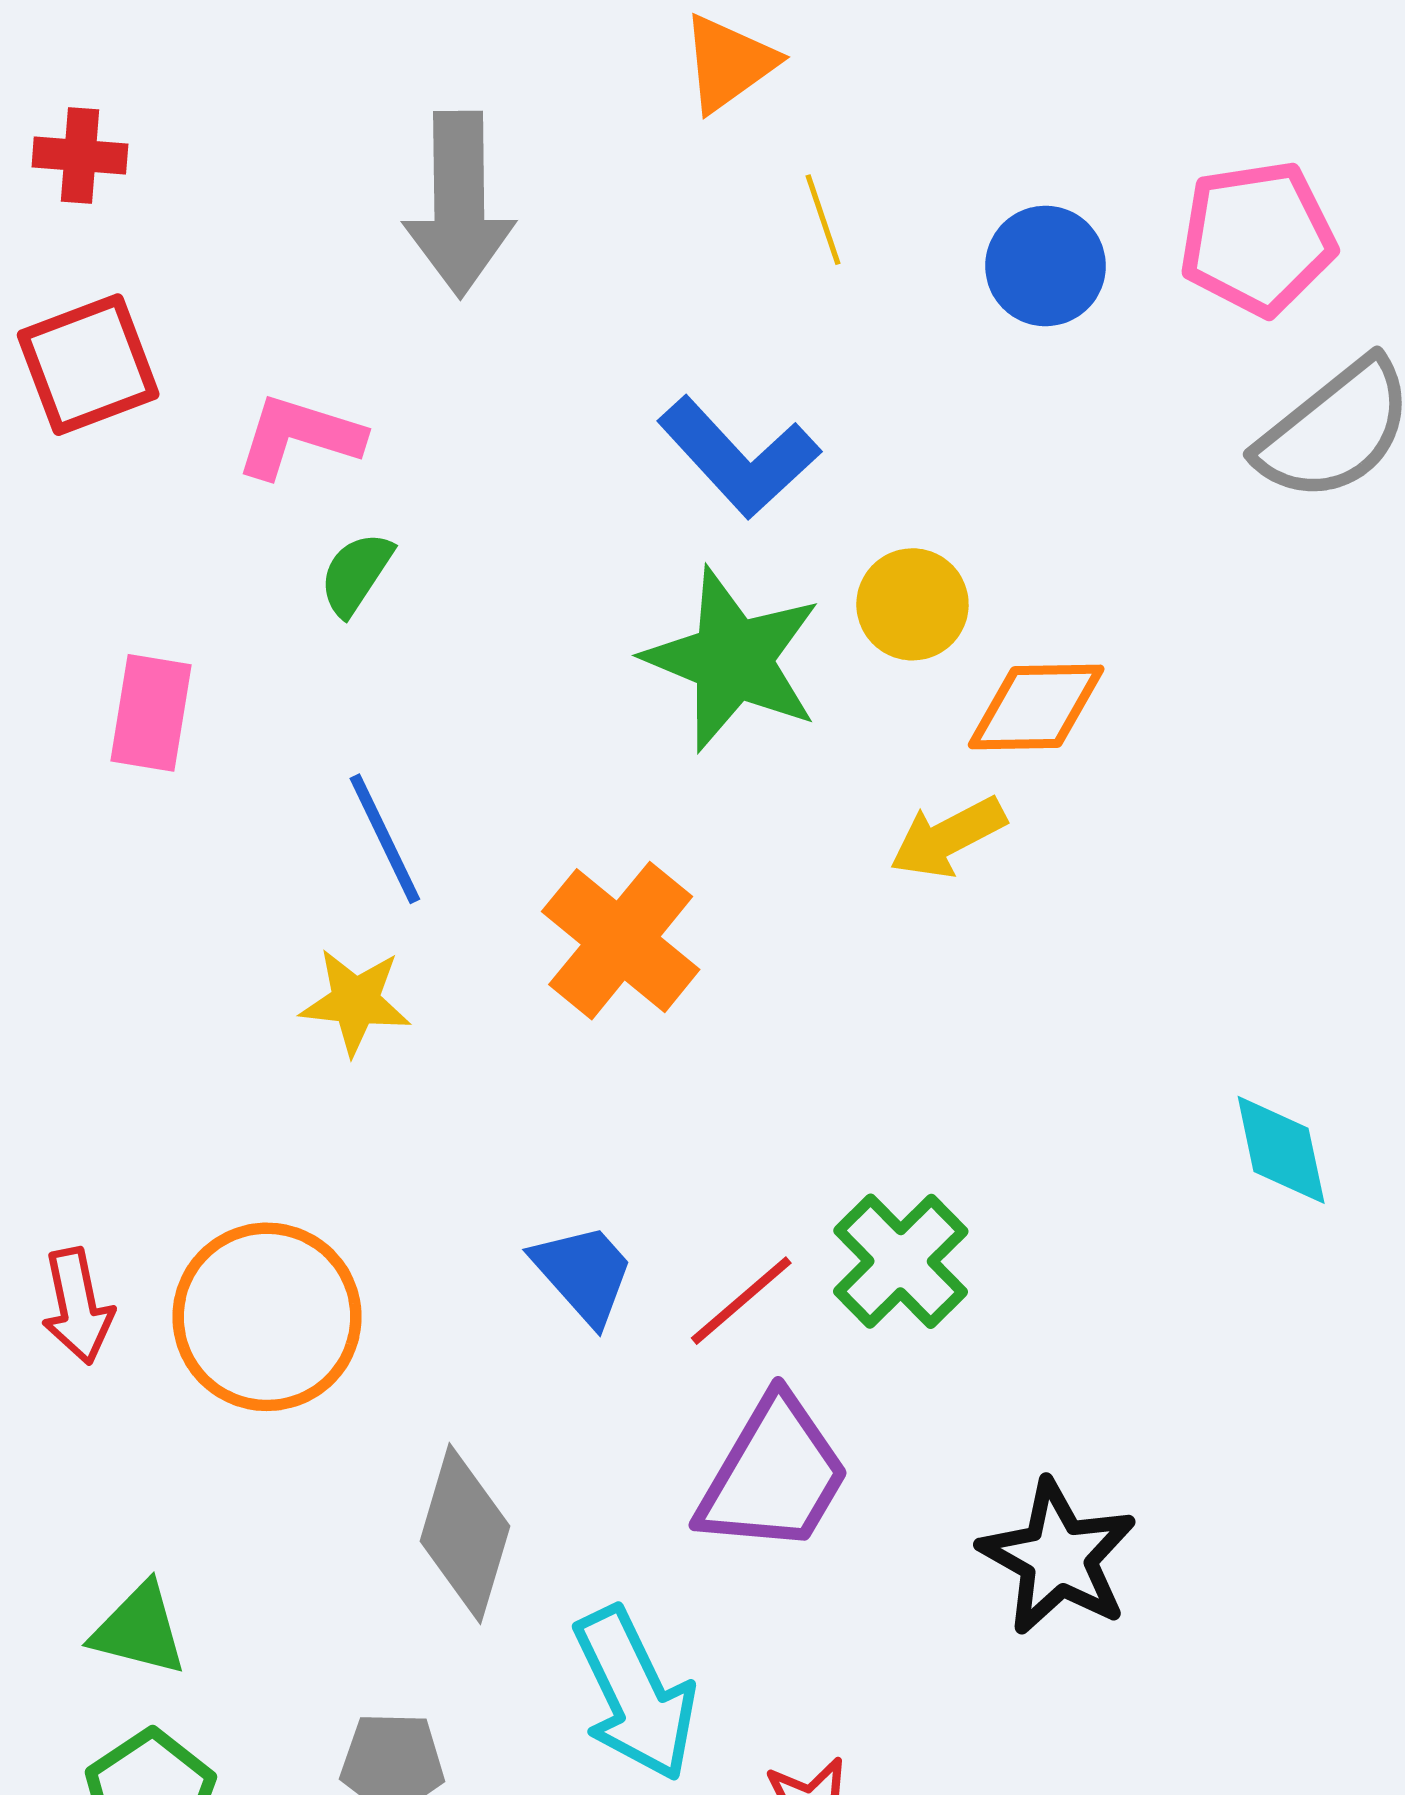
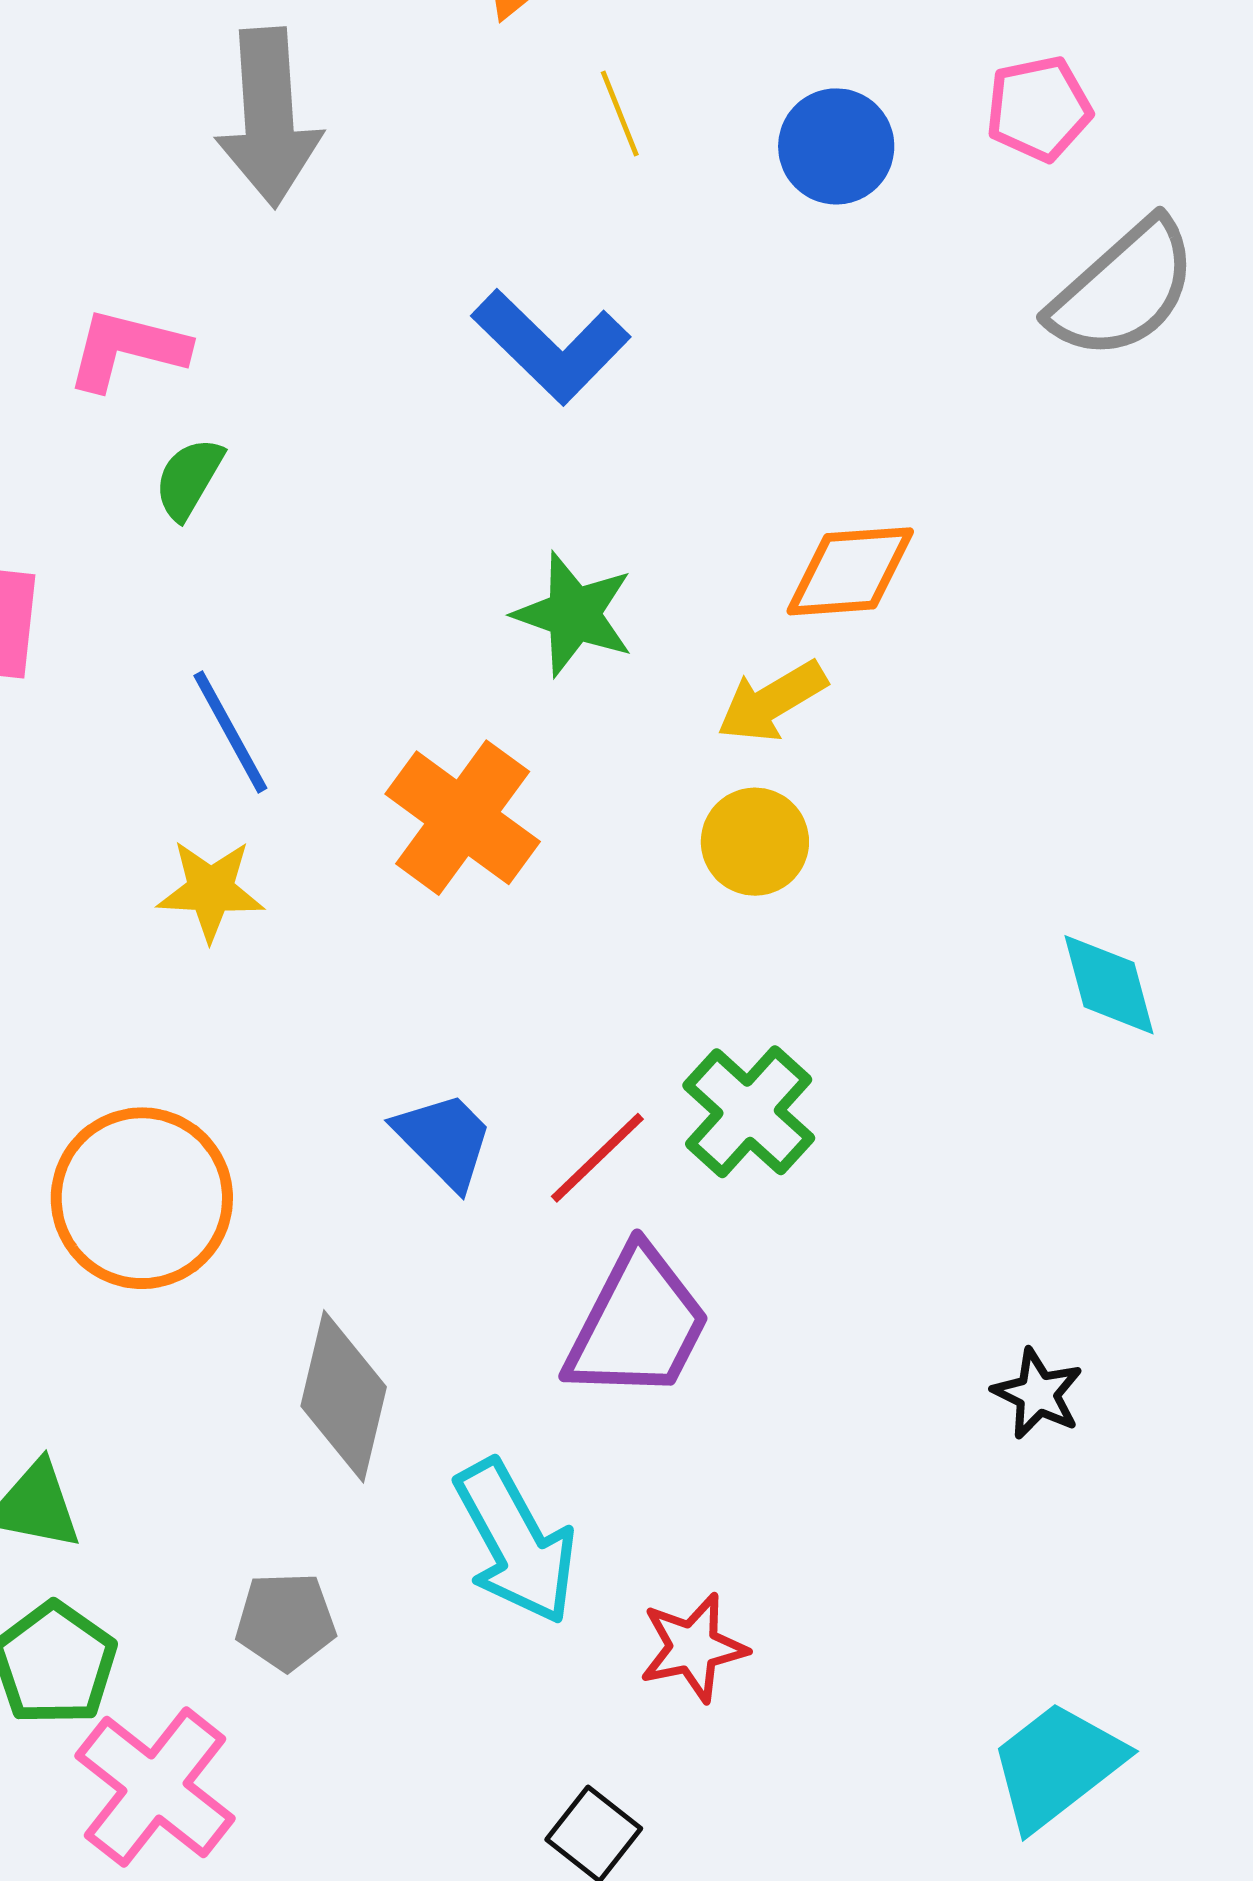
pink pentagon: (1257, 238) -> (1039, 109), size x0.7
yellow circle: (912, 604) -> (755, 842), moved
green star: (733, 659) -> (574, 614), moved, size x0.7
black star: (1058, 1557) -> (1038, 1394), moved, size x0.6

